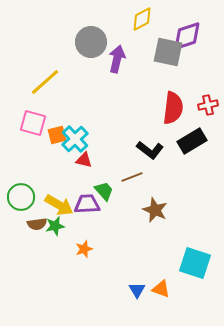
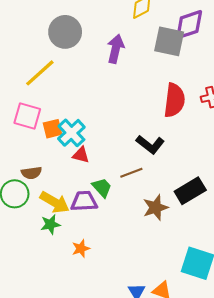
gray circle: (91, 42) -> (65, 32), moved
black rectangle: (192, 141) -> (190, 191), moved
brown star: (155, 210) -> (156, 208), turned 30
brown semicircle: (37, 224) -> (31, 173), moved

